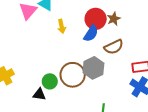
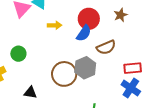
brown star: (114, 19) -> (121, 15), moved
yellow arrow: (62, 26) -> (55, 25), turned -80
green circle: (50, 81) -> (18, 54), moved

